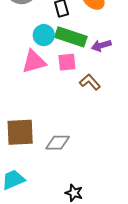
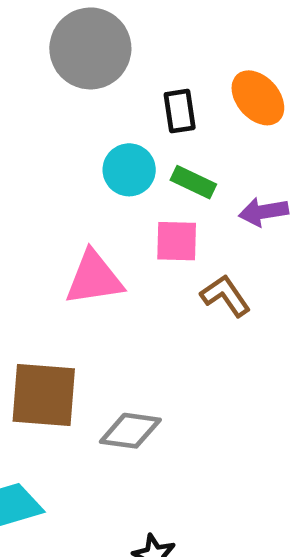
green rectangle: (71, 37) -> (193, 182), size x0.6
pink triangle: (34, 62) -> (94, 278), moved

